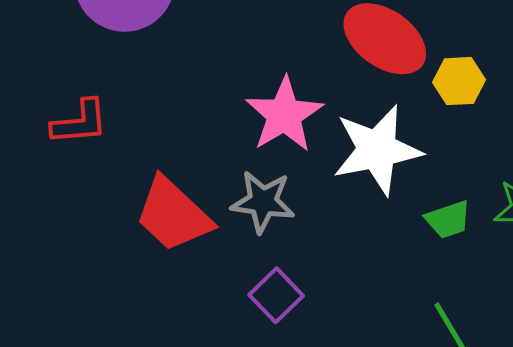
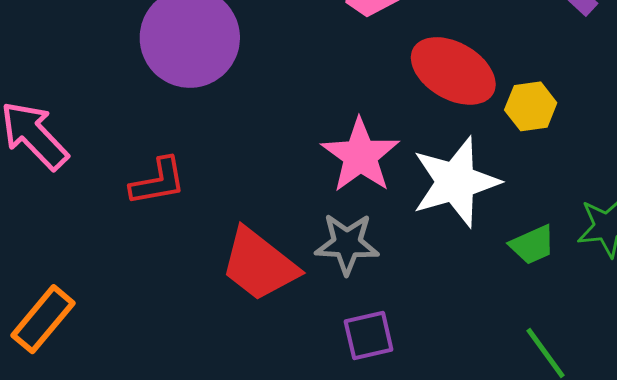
purple square: (276, 295) -> (369, 335), turned 36

